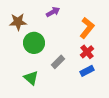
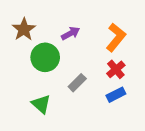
purple arrow: (53, 12) -> (70, 33), moved
brown star: (18, 22) -> (24, 29), turned -30

